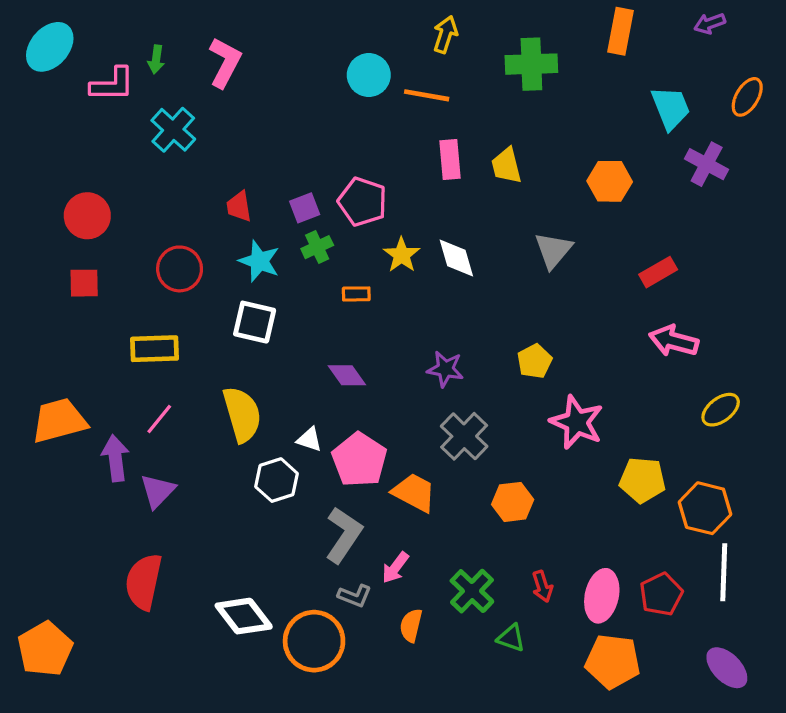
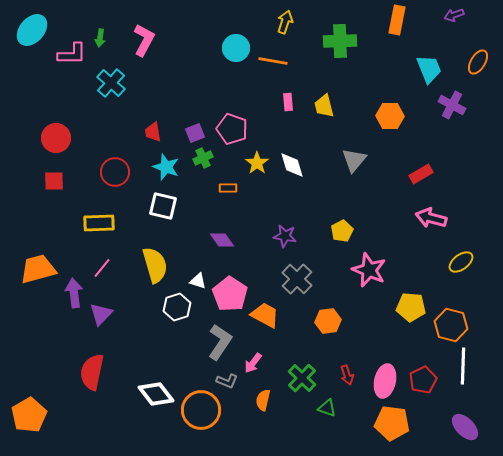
pink rectangle: (450, 159) -> (288, 102), size x0.7

